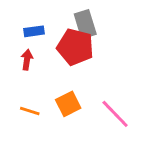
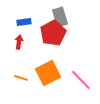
red pentagon: (75, 47) -> (53, 33), turned 30
orange square: (68, 104) -> (48, 73), size x1.4

